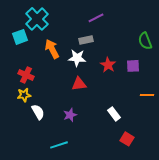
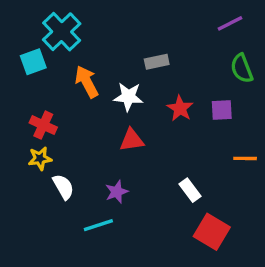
purple line: (96, 18) -> (230, 23), moved
gray rectangle: (86, 40) -> (157, 62), moved
red square: (127, 139) -> (212, 232), size x1.5
cyan line: (59, 145) -> (98, 225), moved

